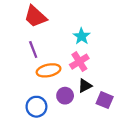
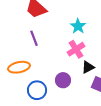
orange ellipse: (49, 70) -> (19, 67), moved
black triangle: (85, 86) -> (88, 67), moved

